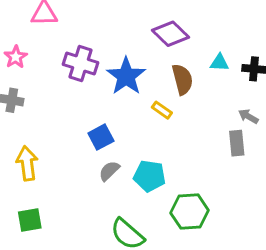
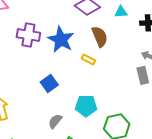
cyan triangle: (220, 63) -> (121, 12), moved
gray semicircle: (109, 171) -> (55, 121), moved

